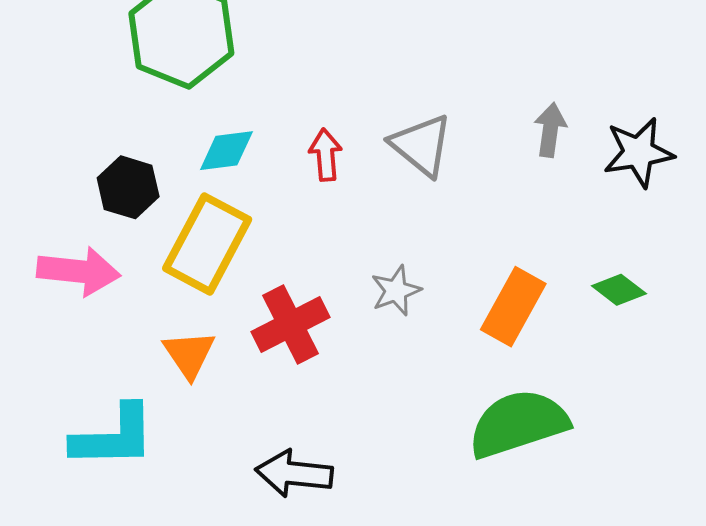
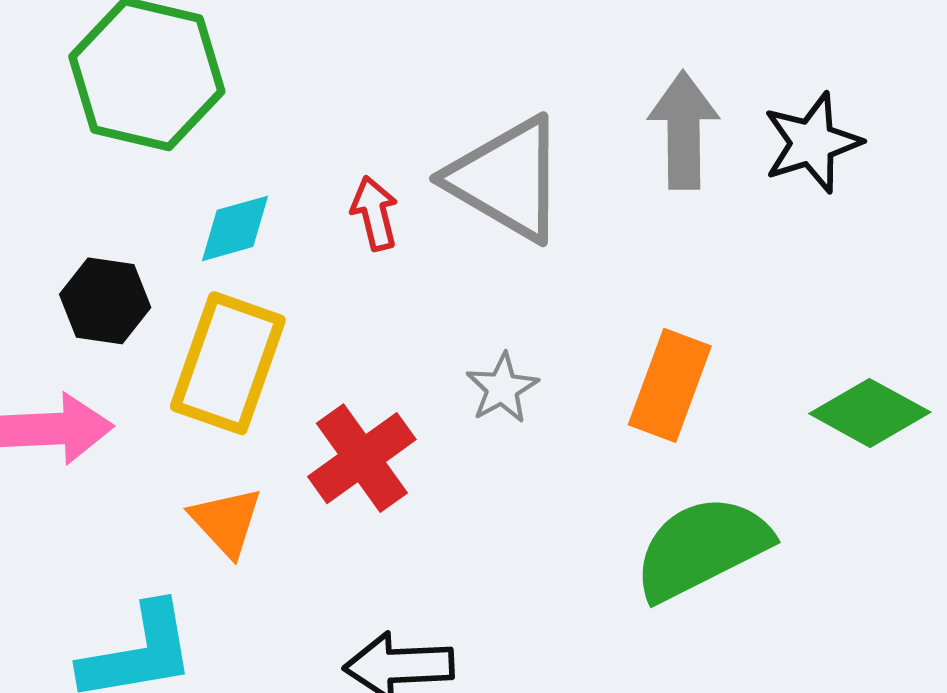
gray arrow: (550, 130) -> (684, 130), size x1.5
gray triangle: (421, 145) -> (507, 179), size x1.4
green diamond: (619, 290) -> (870, 413), moved, size x1.5

